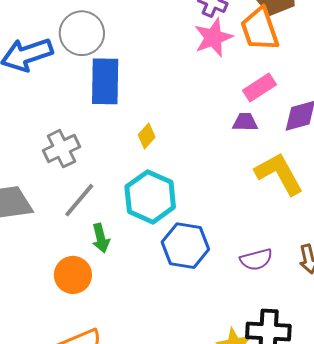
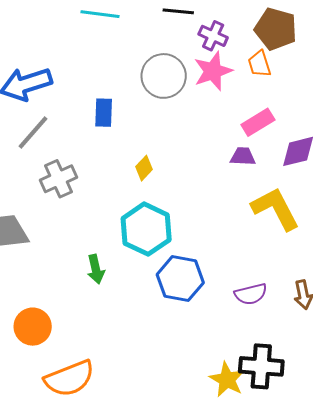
orange trapezoid: (260, 29) -> (259, 64), size x0.6
gray circle: (82, 33) -> (164, 76), moved
blue rectangle: (105, 81) -> (104, 113), size x0.6
gray line: (79, 200) -> (33, 133), moved
orange circle: (73, 275) -> (33, 327), moved

